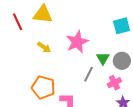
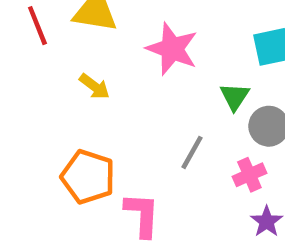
pink star: (77, 42) -> (172, 49), moved, turned -30
green triangle: (103, 58) -> (235, 96), moved

